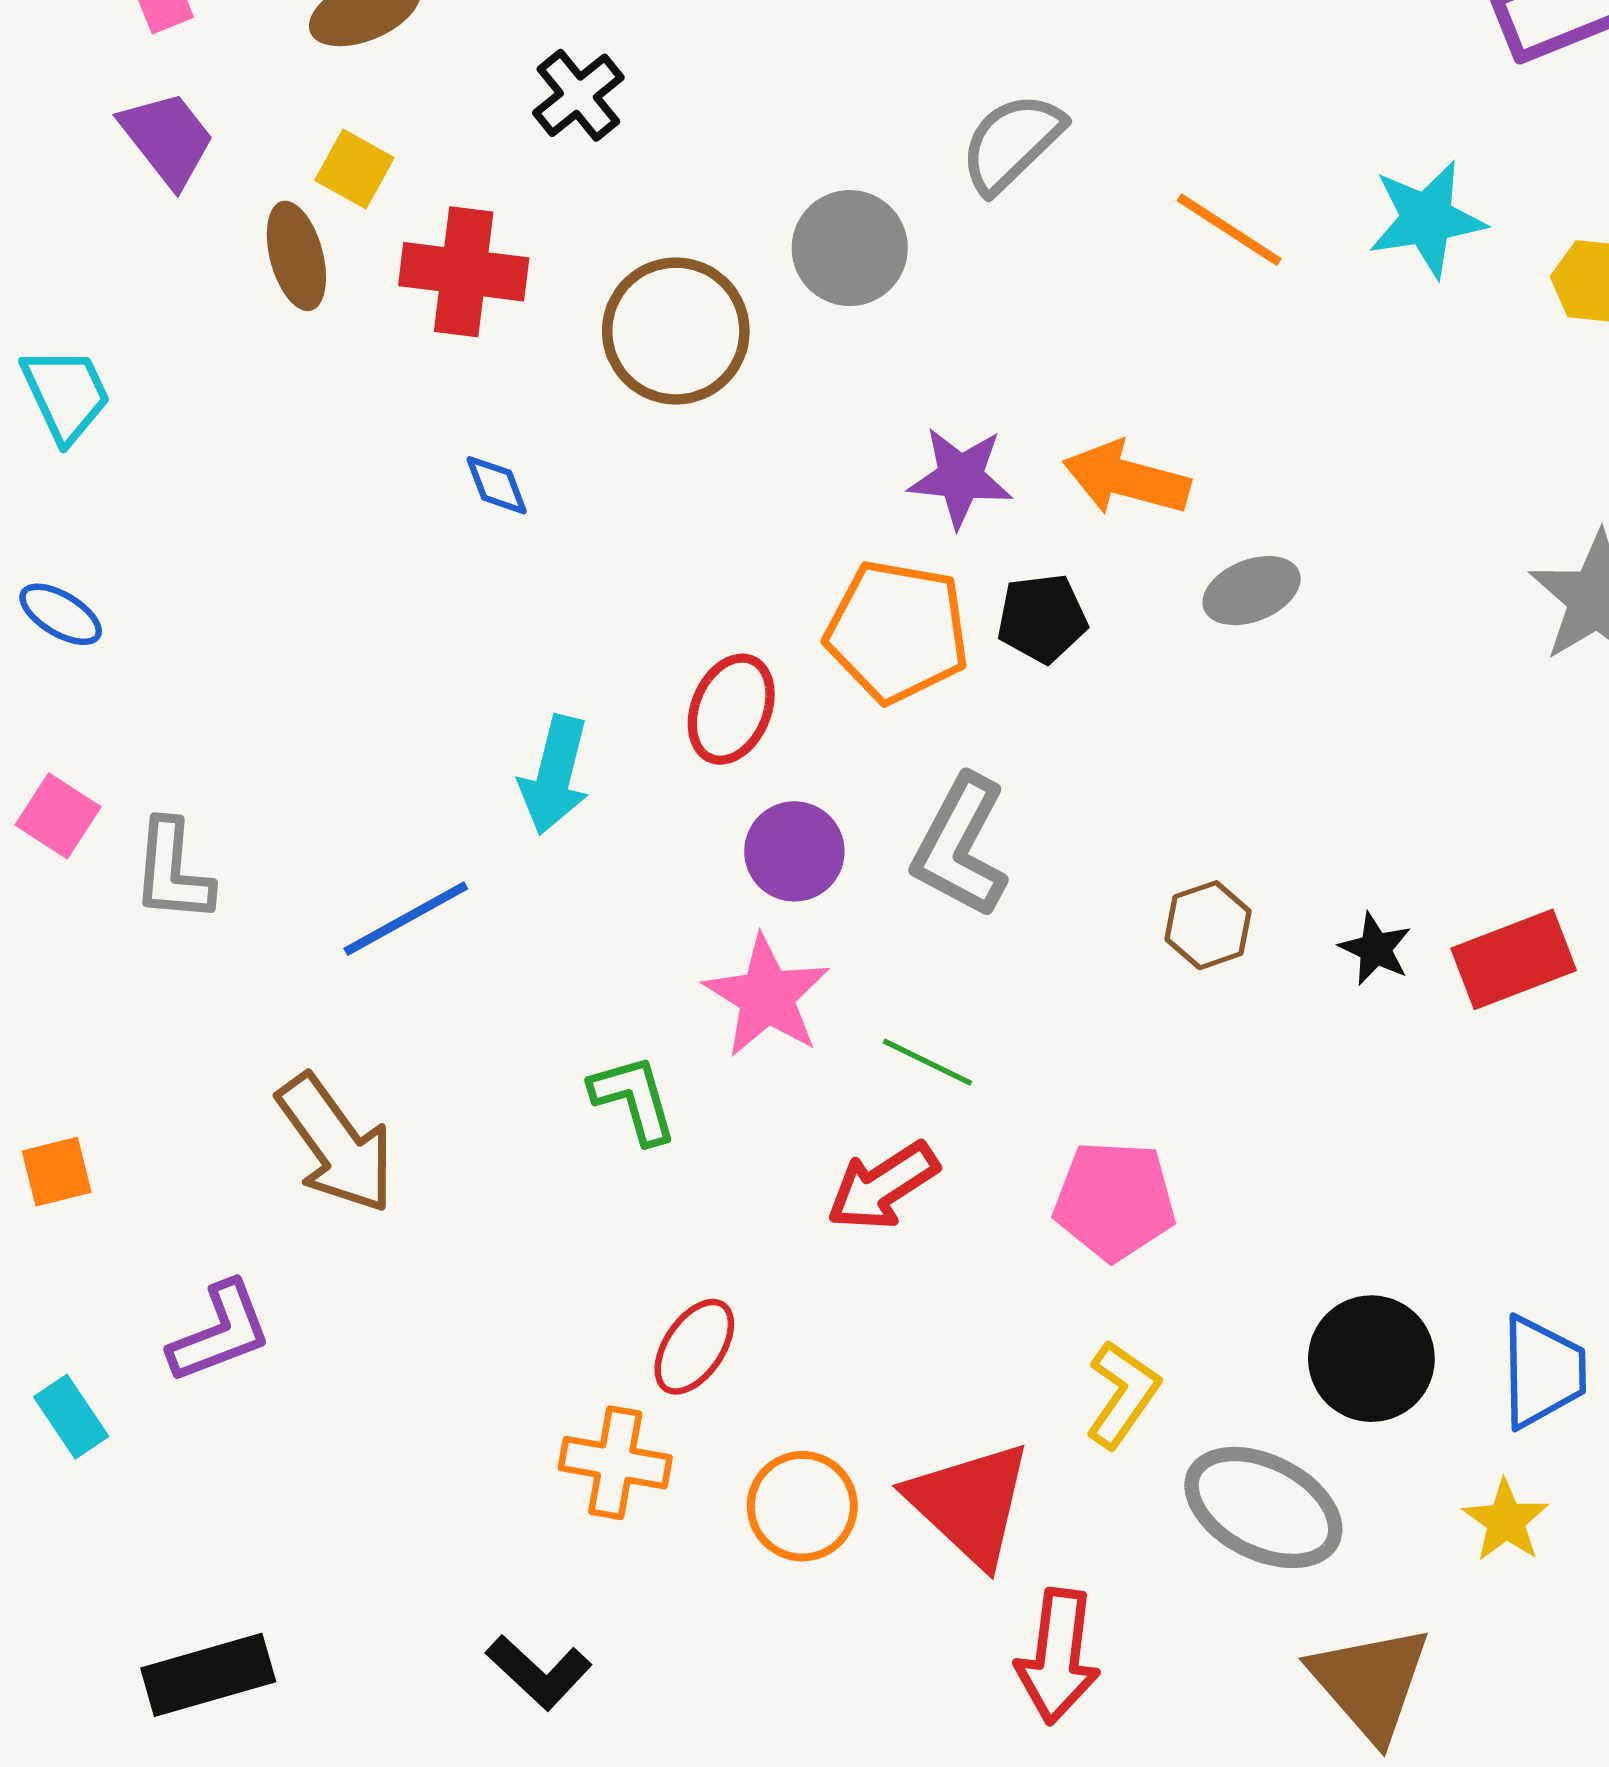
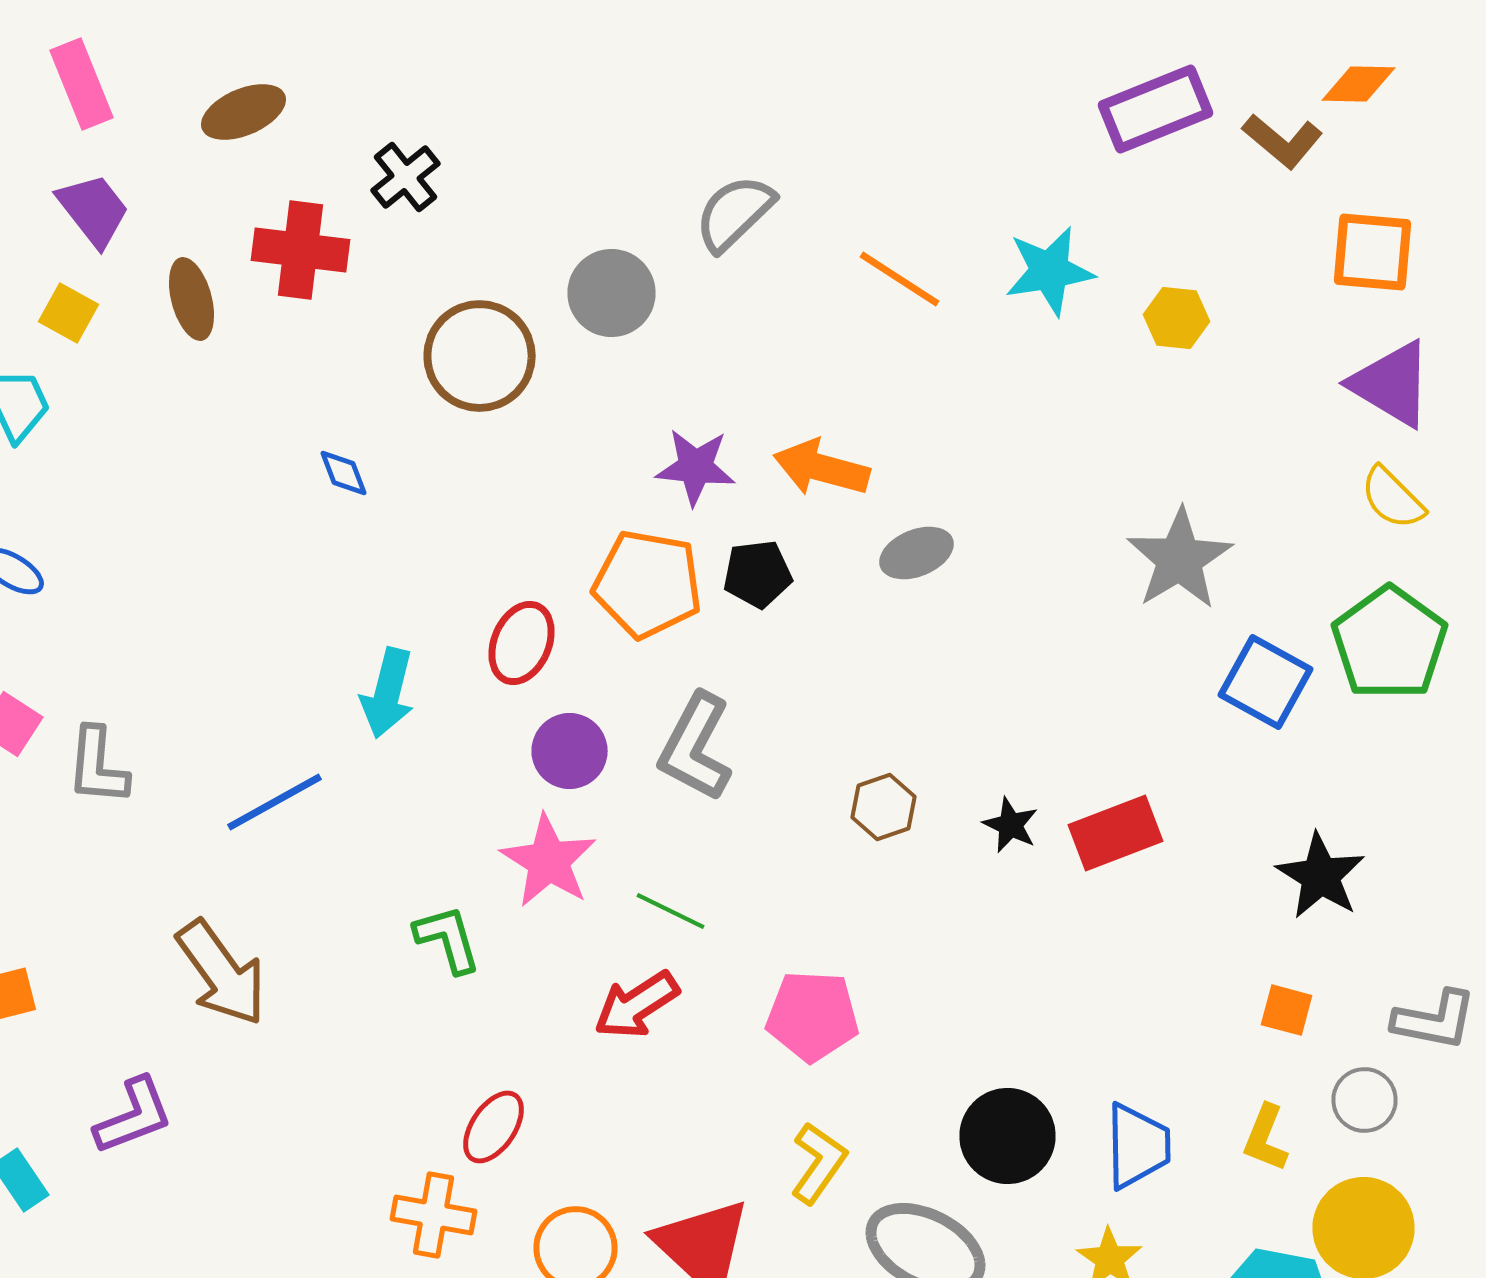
yellow square: (354, 169) -> (68, 313), moved
red cross: (464, 272) -> (300, 250), moved

